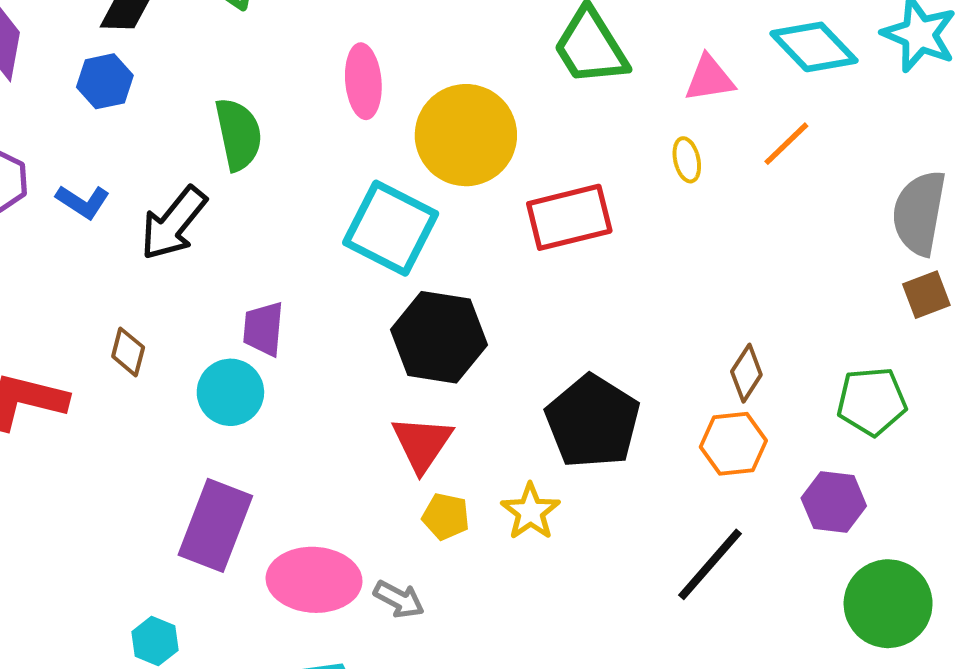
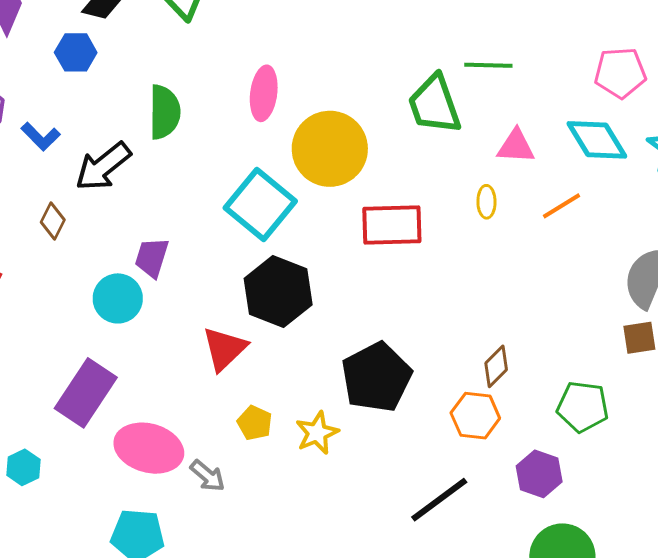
brown diamond: (128, 352) -> (53, 221), moved
red triangle: (422, 444) -> (224, 349), moved

